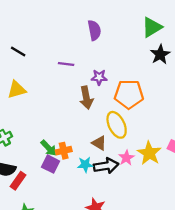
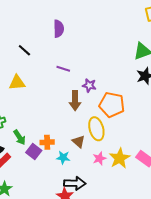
purple semicircle: (94, 30) -> (59, 29), moved
green arrow: (49, 148) -> (20, 137), moved
black arrow: (106, 166) -> (75, 183), moved

